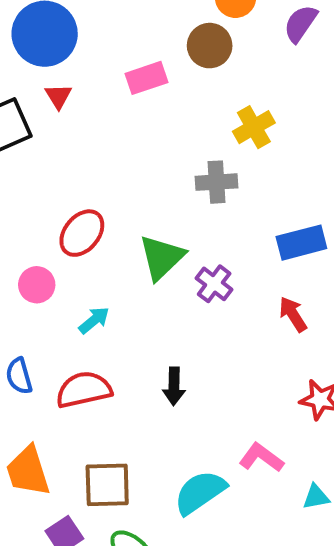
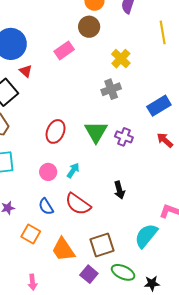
pink circle: (37, 285) -> (48, 172), moved
red semicircle: (84, 390) -> (78, 204), turned -116

